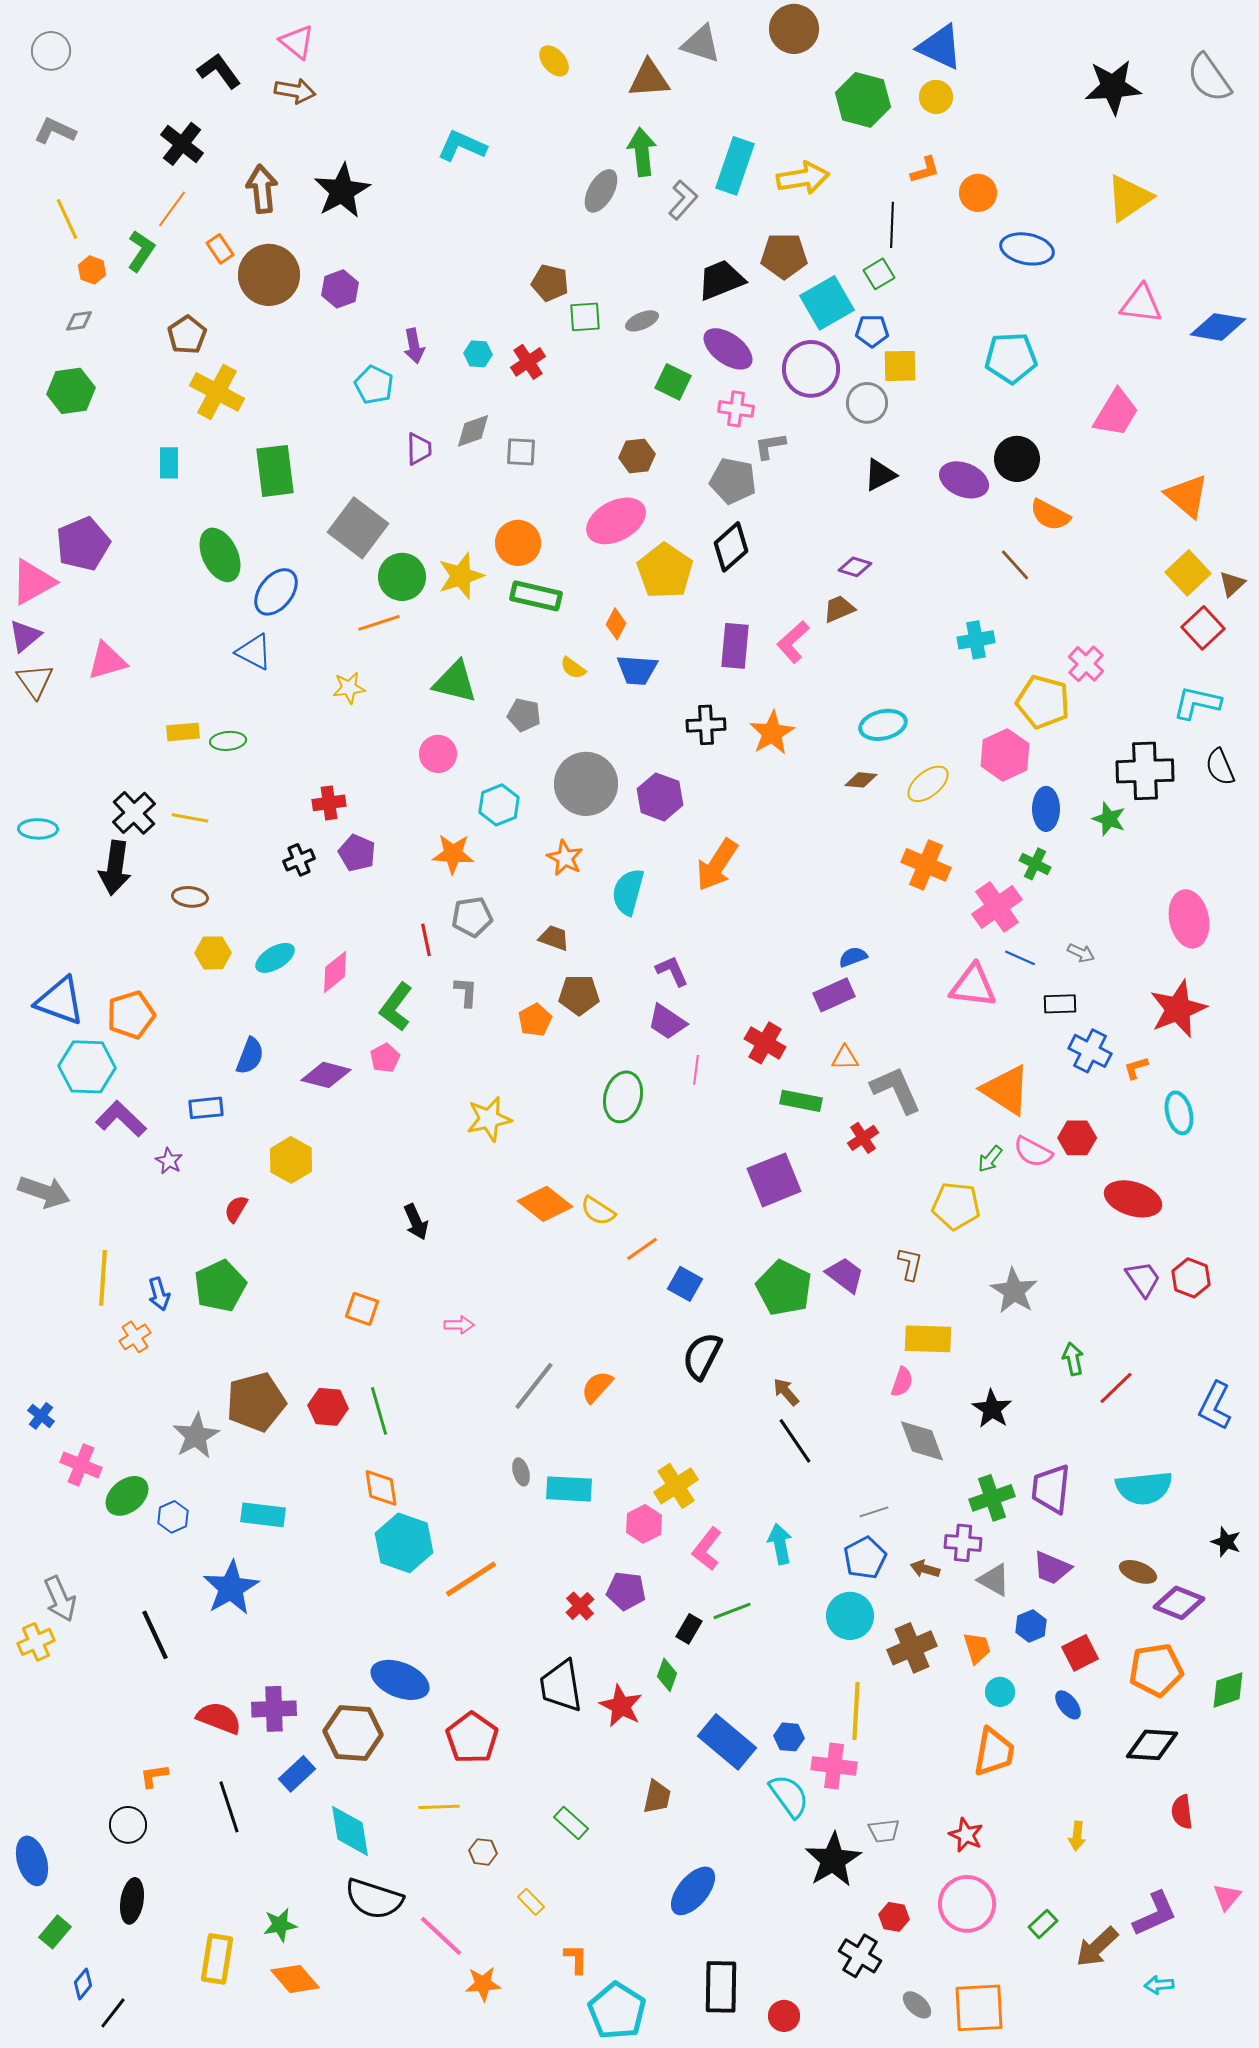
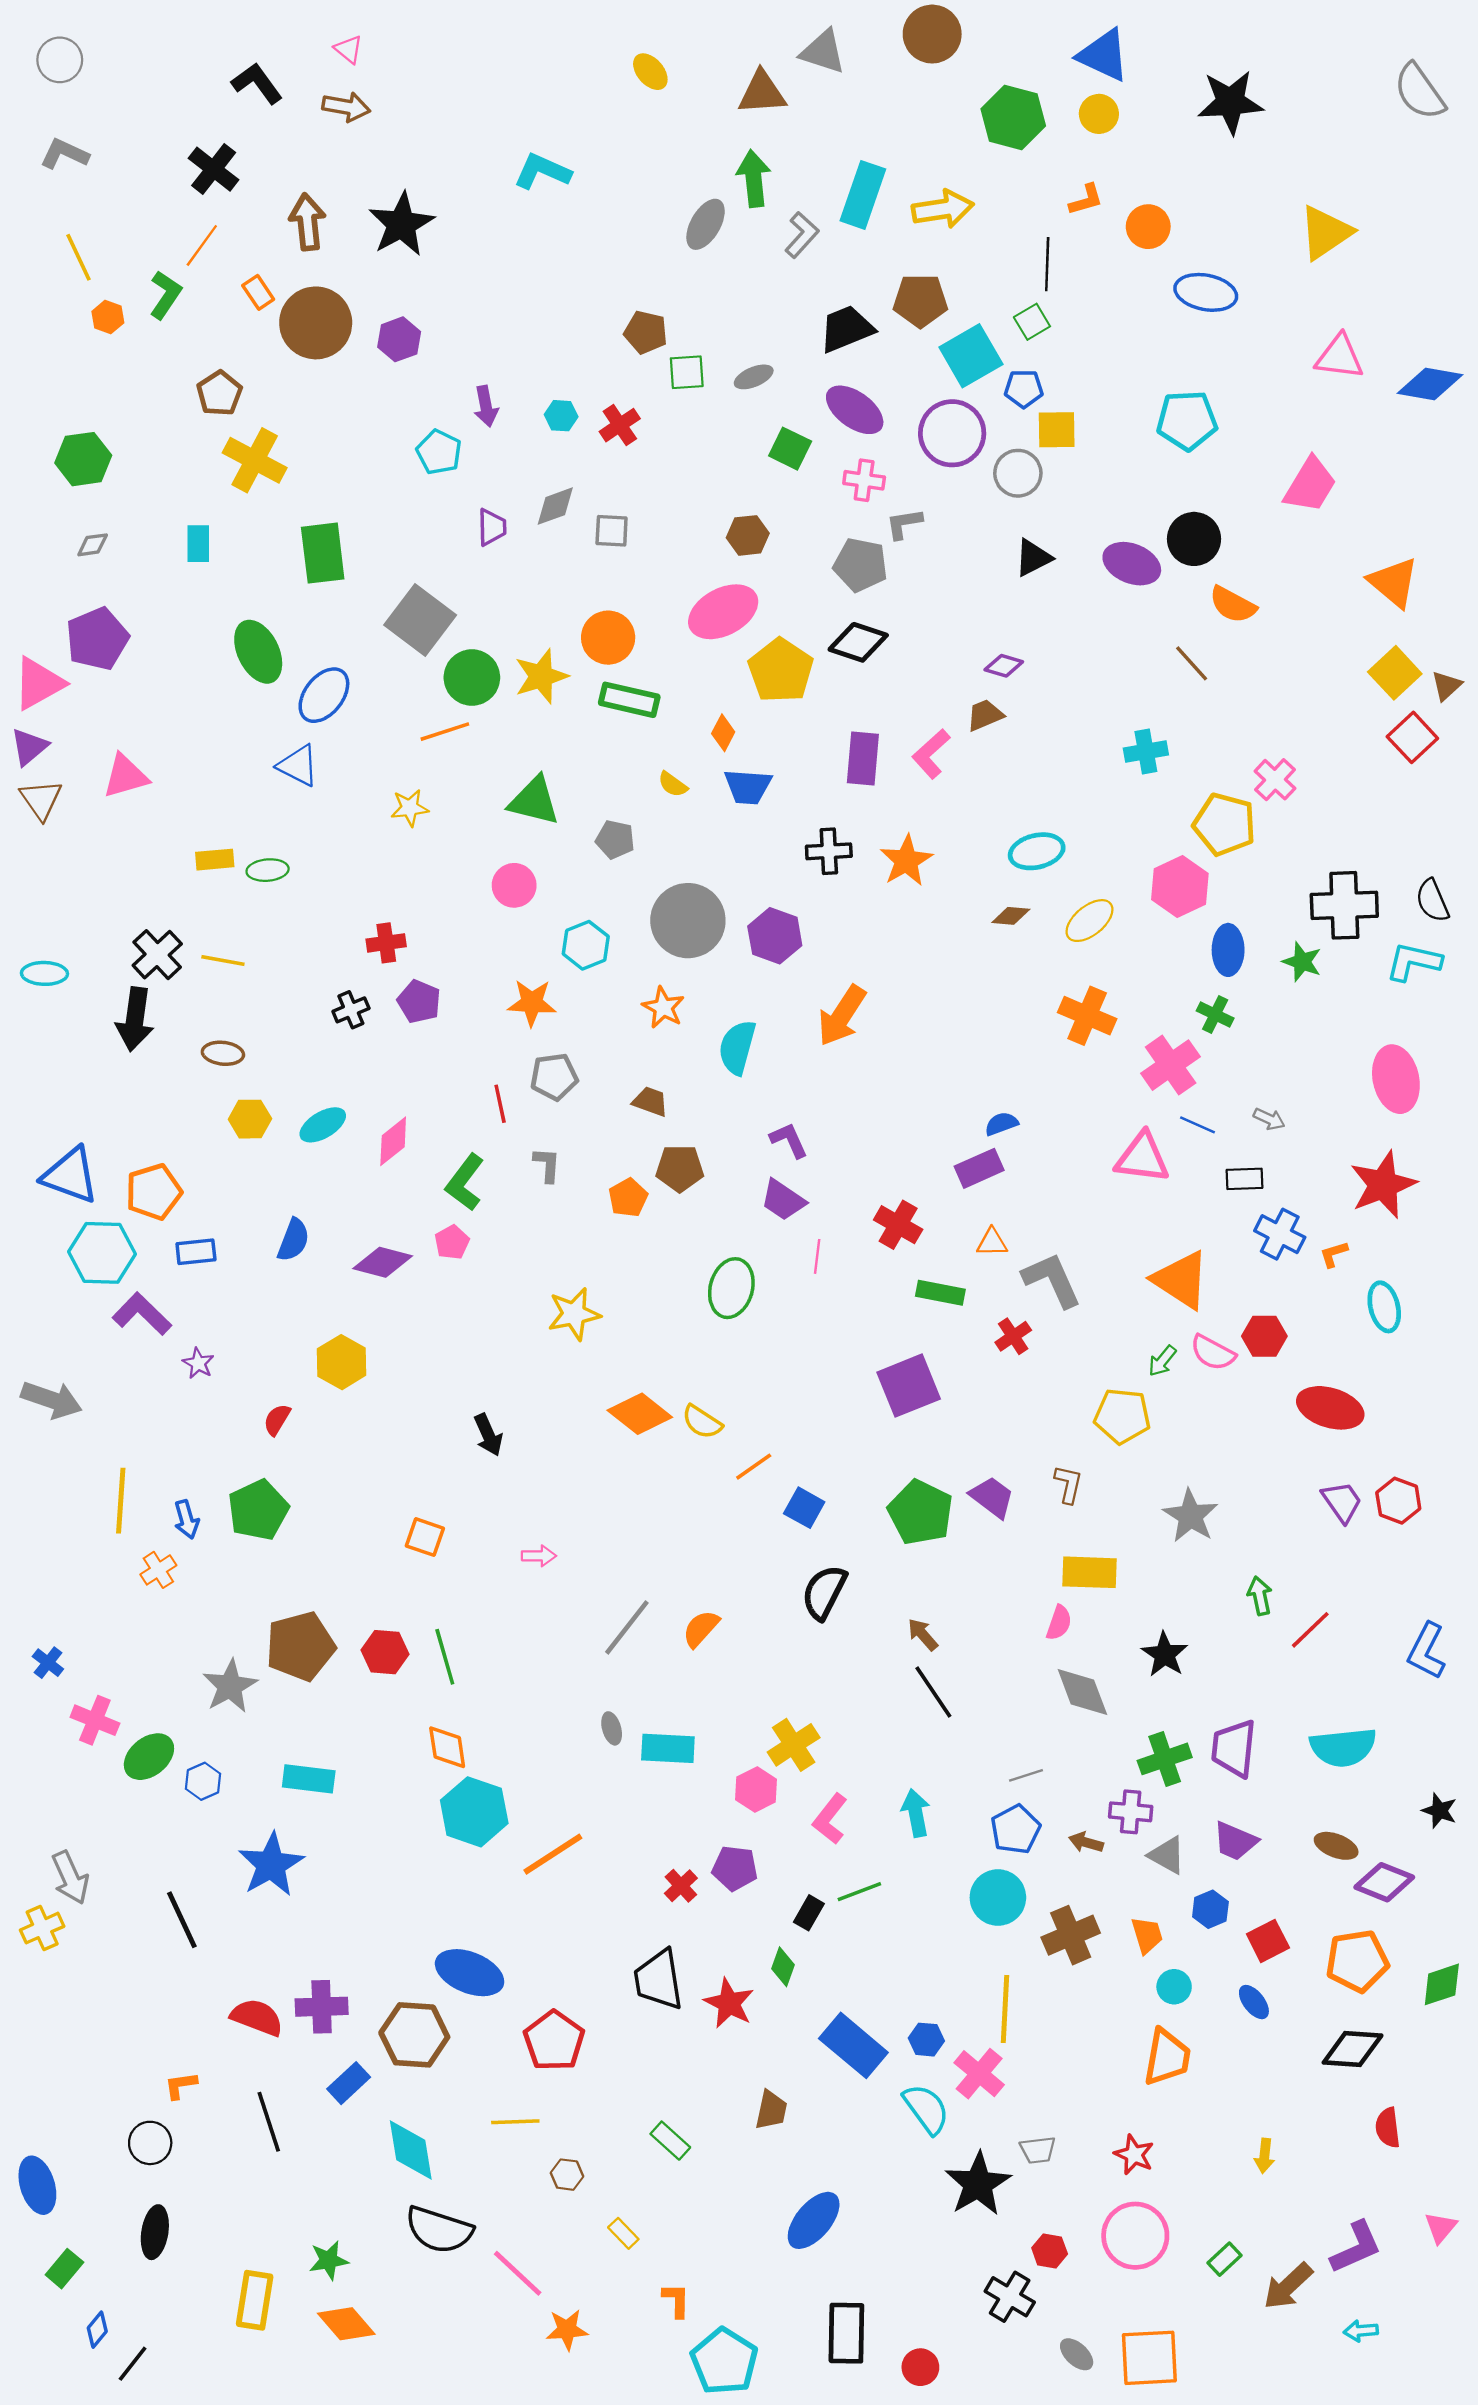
pink triangle: (297, 42) -> (349, 49), size x0.7
black star: (1113, 87) -> (1230, 102), moved
gray diamond: (79, 321) -> (93, 545), moved
black diamond: (731, 547) -> (858, 642), turned 60
cyan L-shape: (1197, 703) -> (1414, 962), moved
blue rectangle: (206, 1108) -> (196, 1252), moved
pink cross: (834, 1766) -> (979, 2074), turned 33

